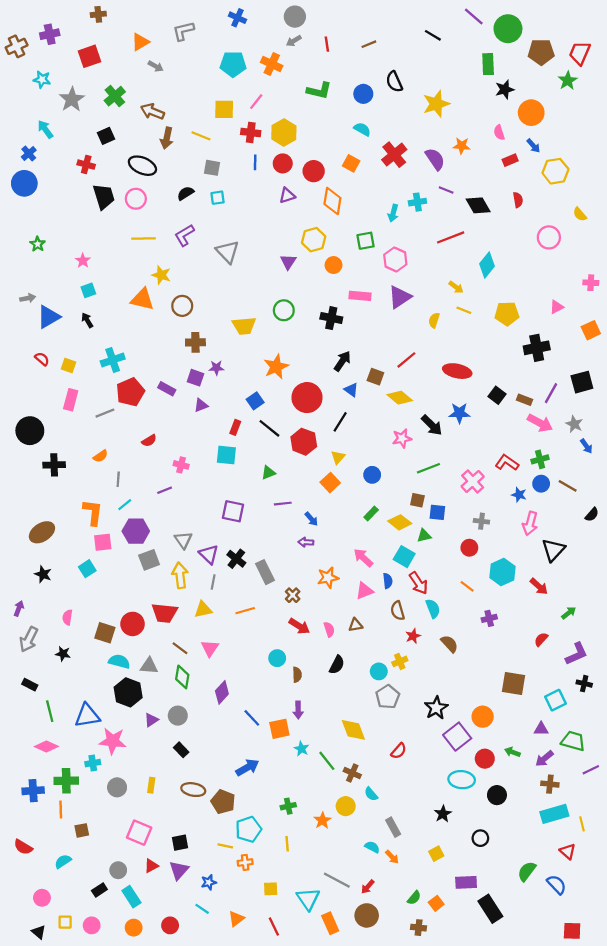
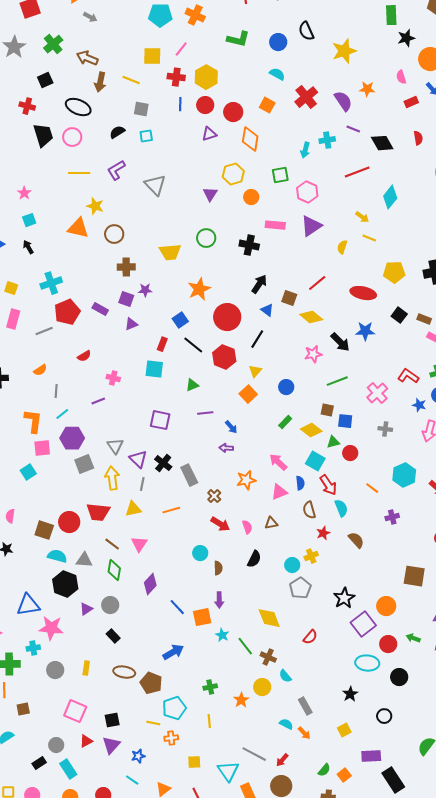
yellow pentagon: (507, 314) -> (394, 272), moved
red circle: (469, 548) -> (350, 453), moved

